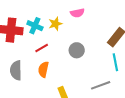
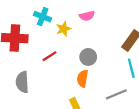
cyan cross: (35, 26) -> (43, 17), moved
orange semicircle: (43, 69) -> (83, 79), moved

